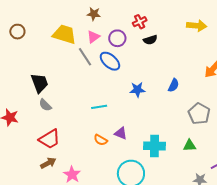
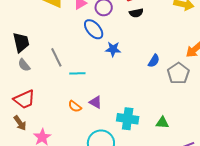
gray line: (85, 57) -> (56, 57), moved
blue star: (137, 90) -> (113, 49), moved
gray pentagon: (199, 114) -> (178, 73), moved
brown arrow: (48, 163) -> (20, 123), turned 77

